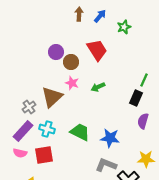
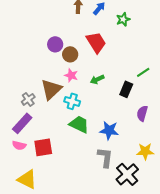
green line: (144, 80) -> (143, 72), turned 32
black rectangle: (136, 98) -> (126, 89), moved
cyan cross: (47, 129) -> (72, 101), moved
gray L-shape: (106, 165) -> (105, 157), turned 75

